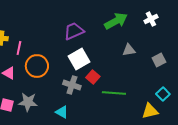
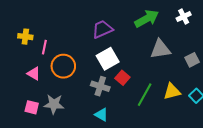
gray triangle: (129, 50) -> (160, 49), size x1.5
green line: (114, 93) -> (145, 95), turned -65
yellow triangle: (150, 111) -> (172, 91), moved
cyan triangle: (62, 112) -> (101, 115), moved

